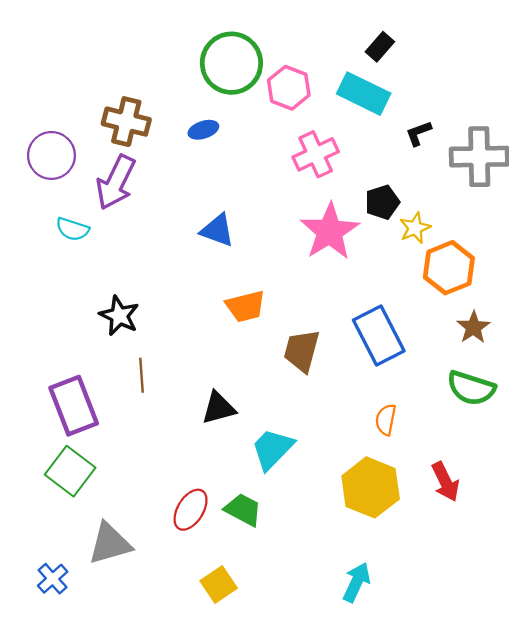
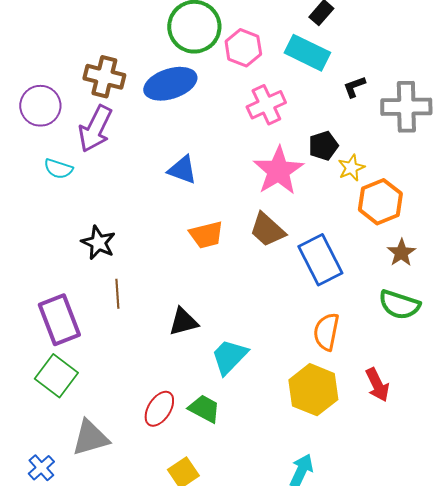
blue ellipse: (203, 130) -> (170, 84), size x2.0
brown trapezoid: (302, 351) -> (267, 230), moved, turned -63
orange semicircle: (386, 420) -> (326, 332), size x1.4

